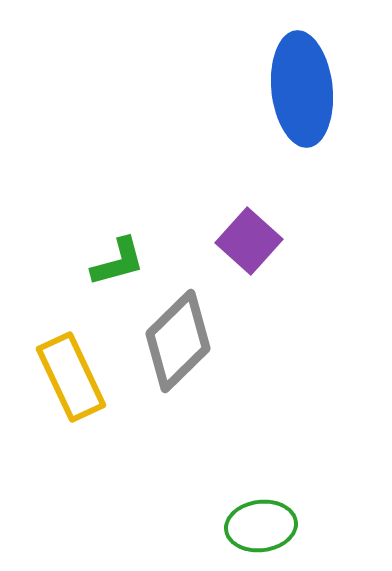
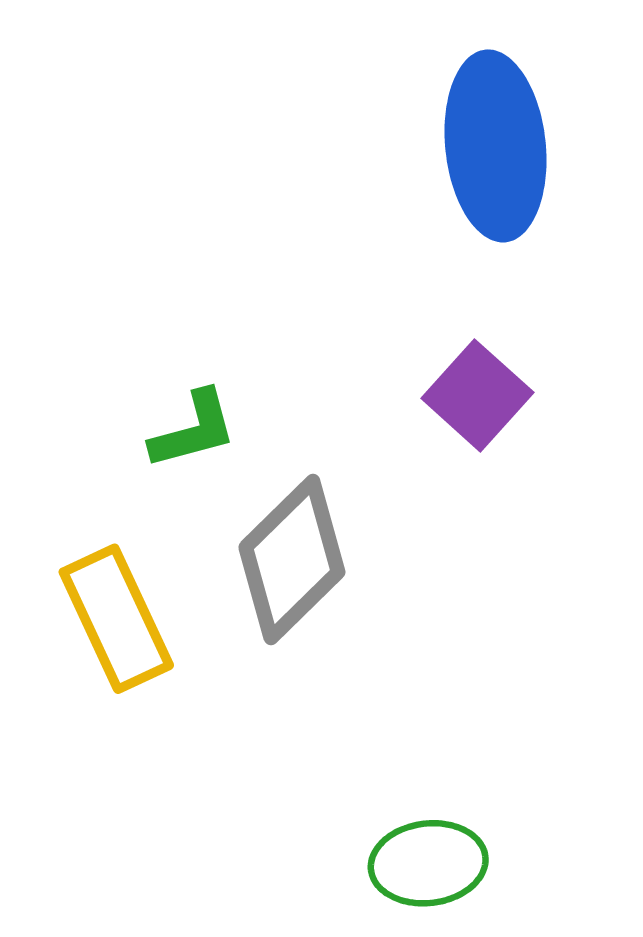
purple square: (249, 241) -> (477, 395), moved

